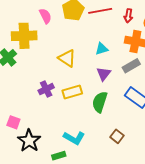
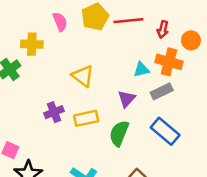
yellow cross: (24, 36) -> (32, 44), size x0.7
cyan triangle: (102, 49) -> (141, 70), moved

